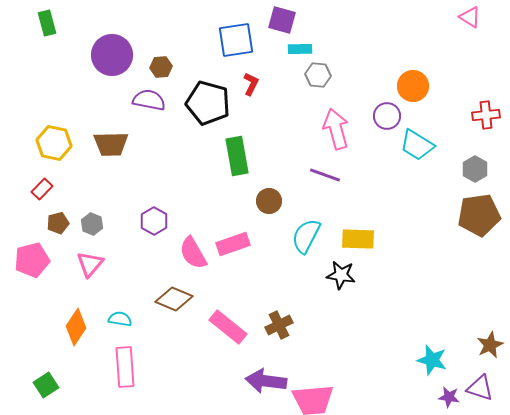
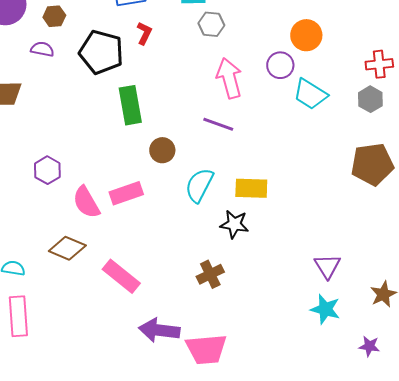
purple semicircle: (149, 100) -> (42, 49), size x0.7
gray hexagon: (475, 169) -> (370, 99), moved
brown cross: (279, 325) -> (210, 274), moved
purple triangle: (480, 388) -> (327, 266), moved, turned 40
purple star: (449, 397) -> (369, 346), moved

